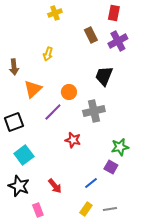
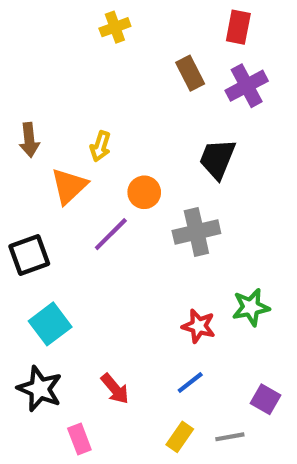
yellow arrow: (48, 54) -> (100, 146), moved
red star: (73, 140) -> (199, 326), moved
purple square: (111, 167) -> (265, 399), moved

